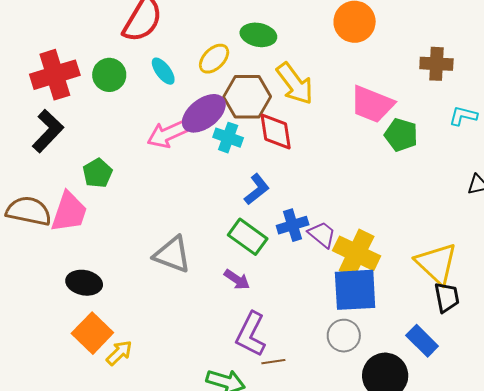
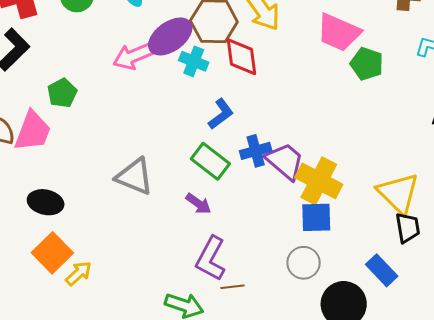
purple trapezoid: (322, 234) -> (285, 161), size x1.4
blue square: (355, 290) -> (316, 217), size x0.7

